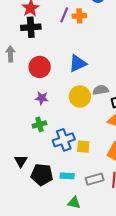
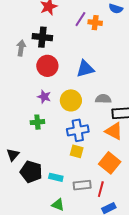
black cross: (31, 27) -> (42, 37), moved
yellow circle: (80, 96) -> (71, 100), moved
blue cross: (64, 140) -> (78, 130), moved

